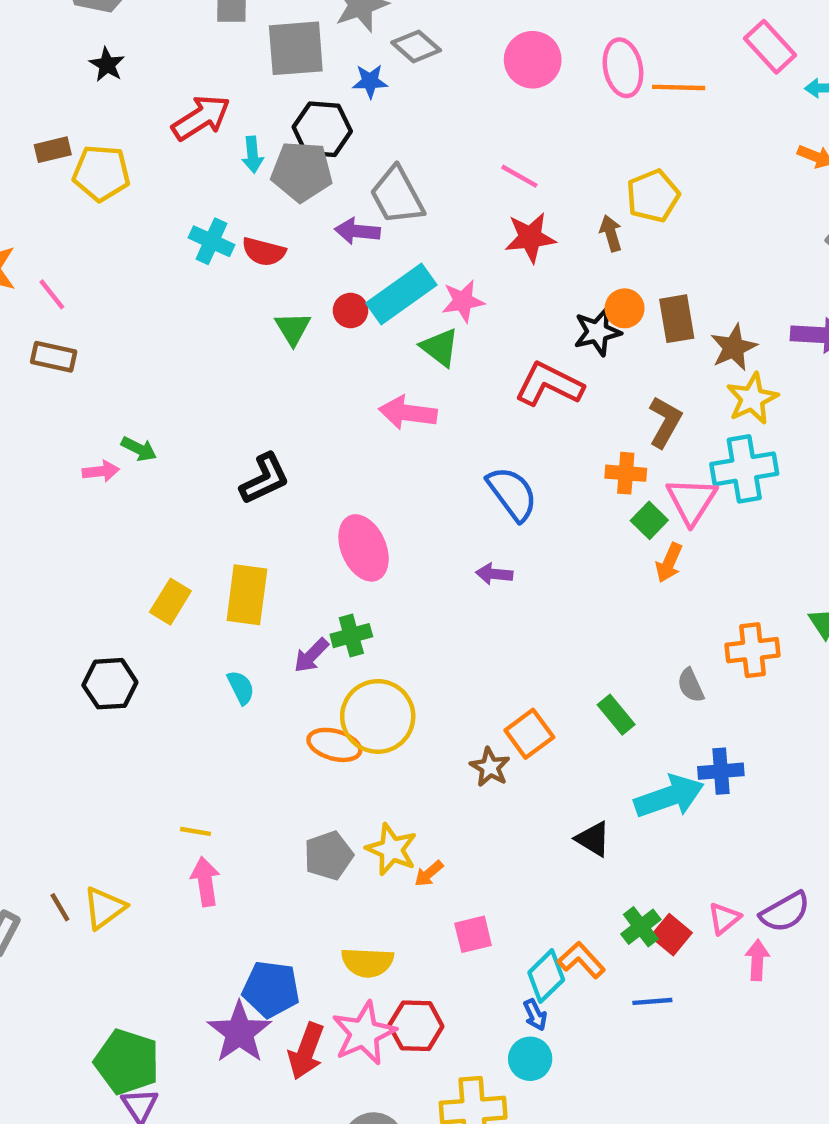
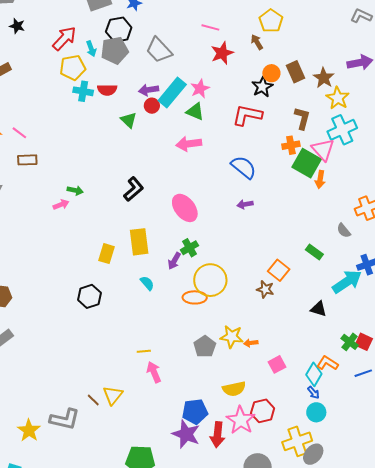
yellow pentagon: (101, 173) -> (73, 68), moved
purple arrow: (357, 231) -> (149, 90), moved
green square: (649, 520) -> (307, 163), size x1.8
orange arrow: (429, 874) -> (251, 343), turned 48

